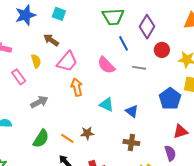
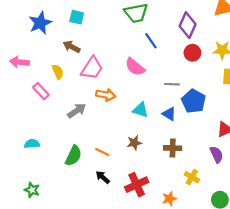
purple diamond: (147, 27) -> (188, 25), moved
red circle: (162, 50) -> (192, 53), moved
gray line: (139, 68) -> (172, 84), moved
orange arrow: (77, 87) -> (106, 95), turned 120
blue pentagon: (170, 99) -> (194, 101), moved
gray arrow: (39, 102) -> (77, 111), moved
brown star: (87, 133) -> (134, 143), moved

